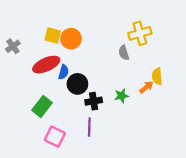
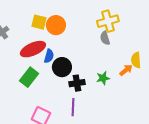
yellow cross: (140, 33) -> (108, 21), moved
green rectangle: (42, 107) -> (29, 77), moved

